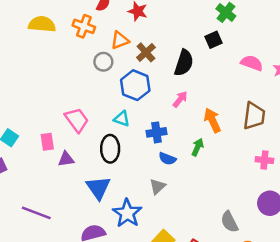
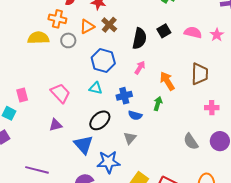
yellow semicircle: (42, 24) -> (38, 38), moved
black square: (213, 40) -> (164, 31), moved
brown cross: (146, 52) -> (109, 25), moved
gray circle: (103, 62) -> (68, 40), moved
pink rectangle: (47, 142) -> (22, 95), moved
black ellipse: (110, 149) -> (100, 120), moved, turned 55
blue star: (127, 213) -> (109, 162), turned -30
gray semicircle: (229, 222) -> (191, 141), moved

